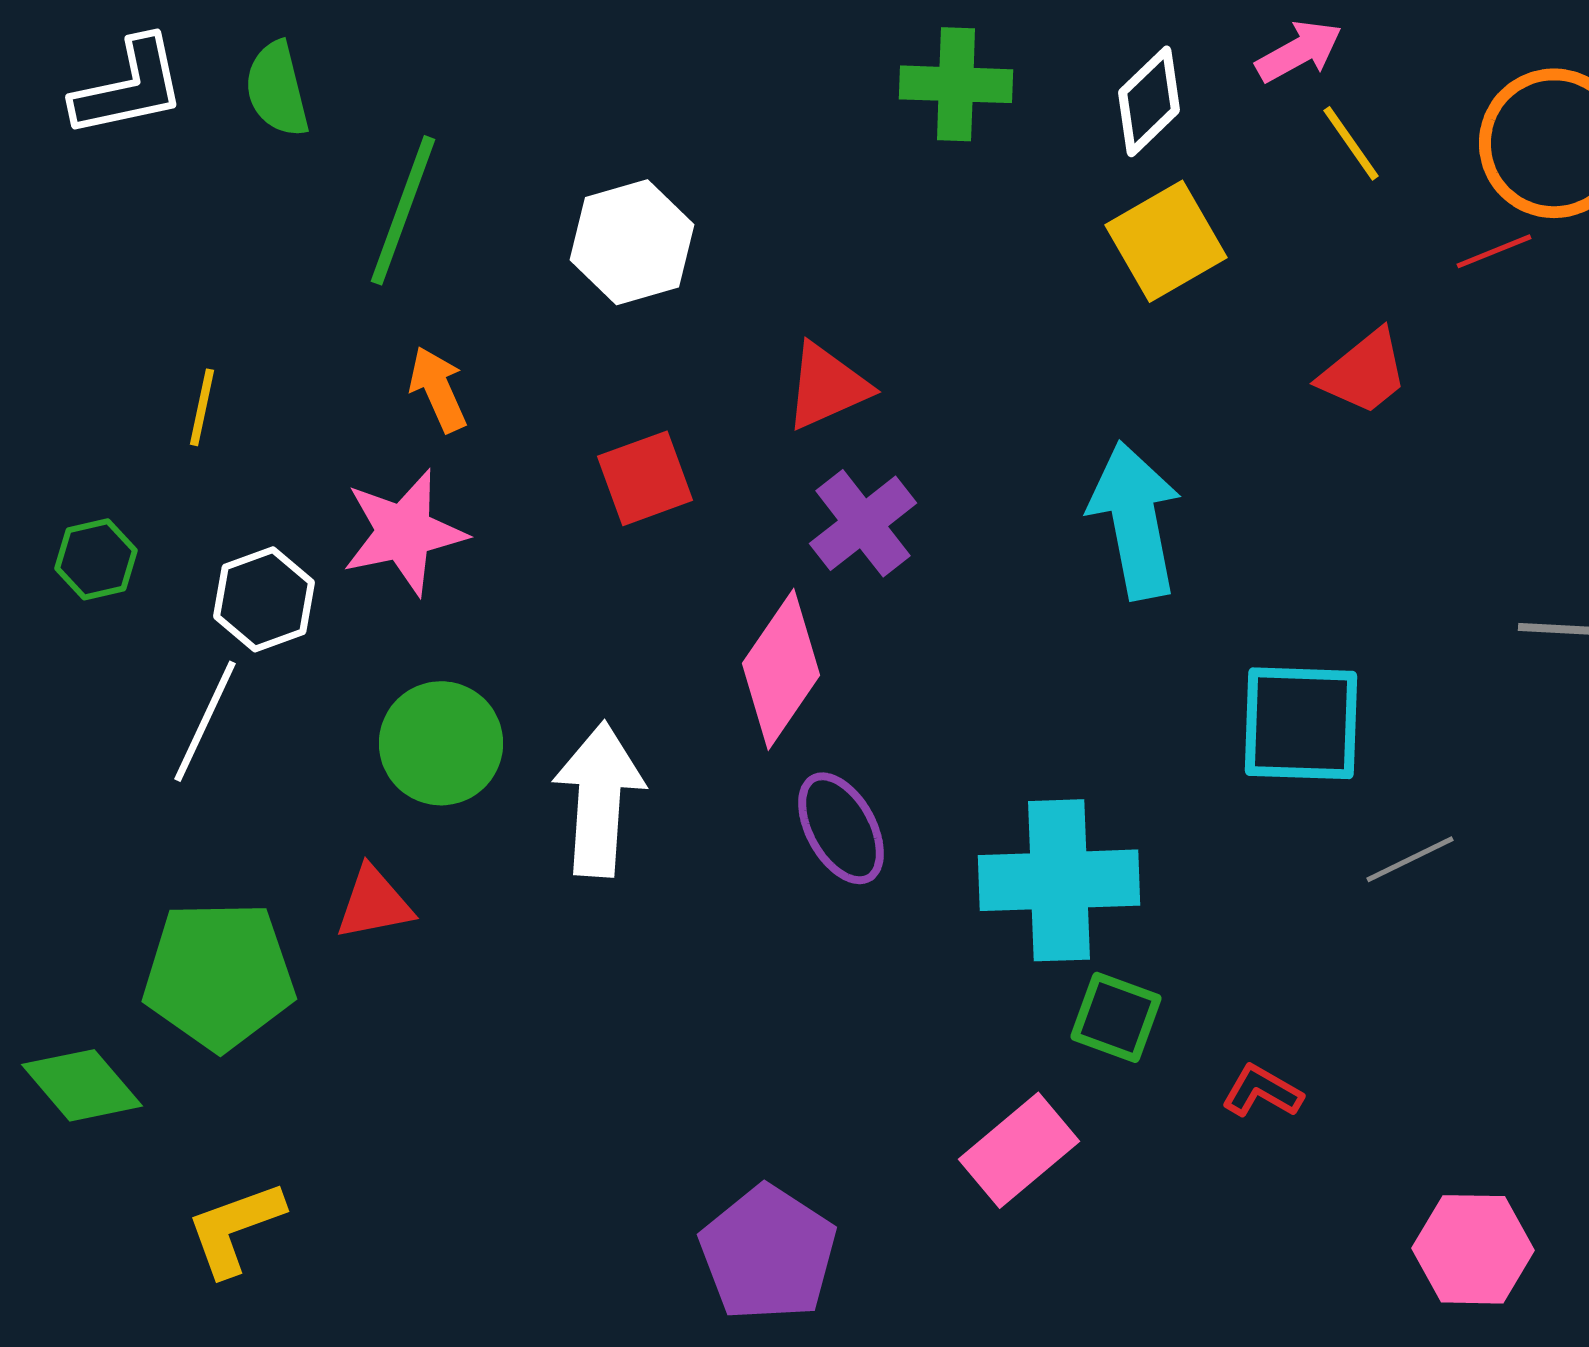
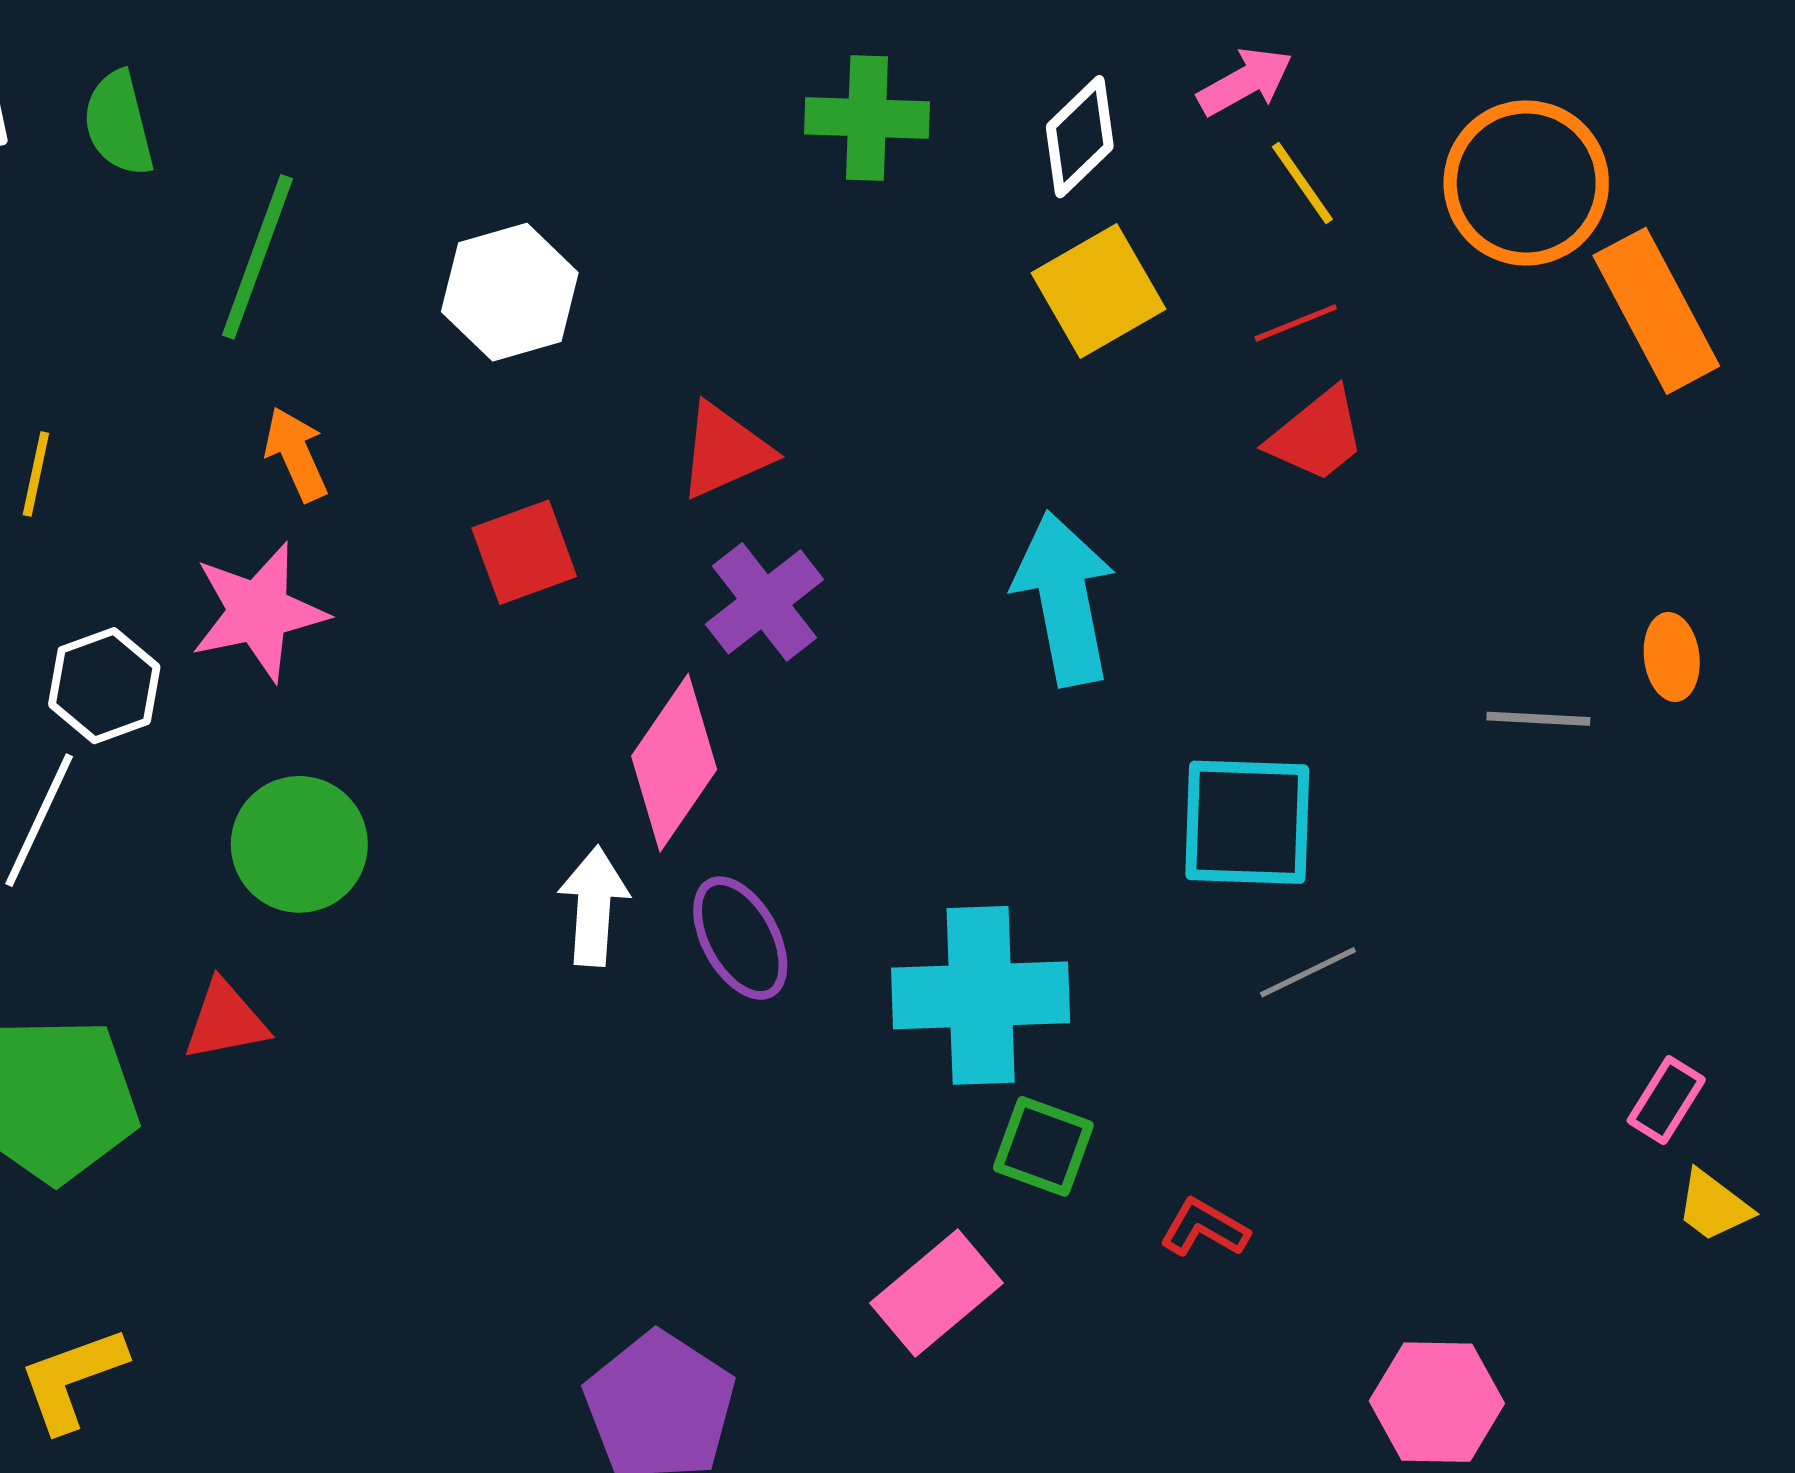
red line: (1494, 251) -> (1296, 323), moved
white arrow: (599, 799) -> (594, 906), moved, size x0.7
gray line: (1410, 859) -> (1308, 972), moved

